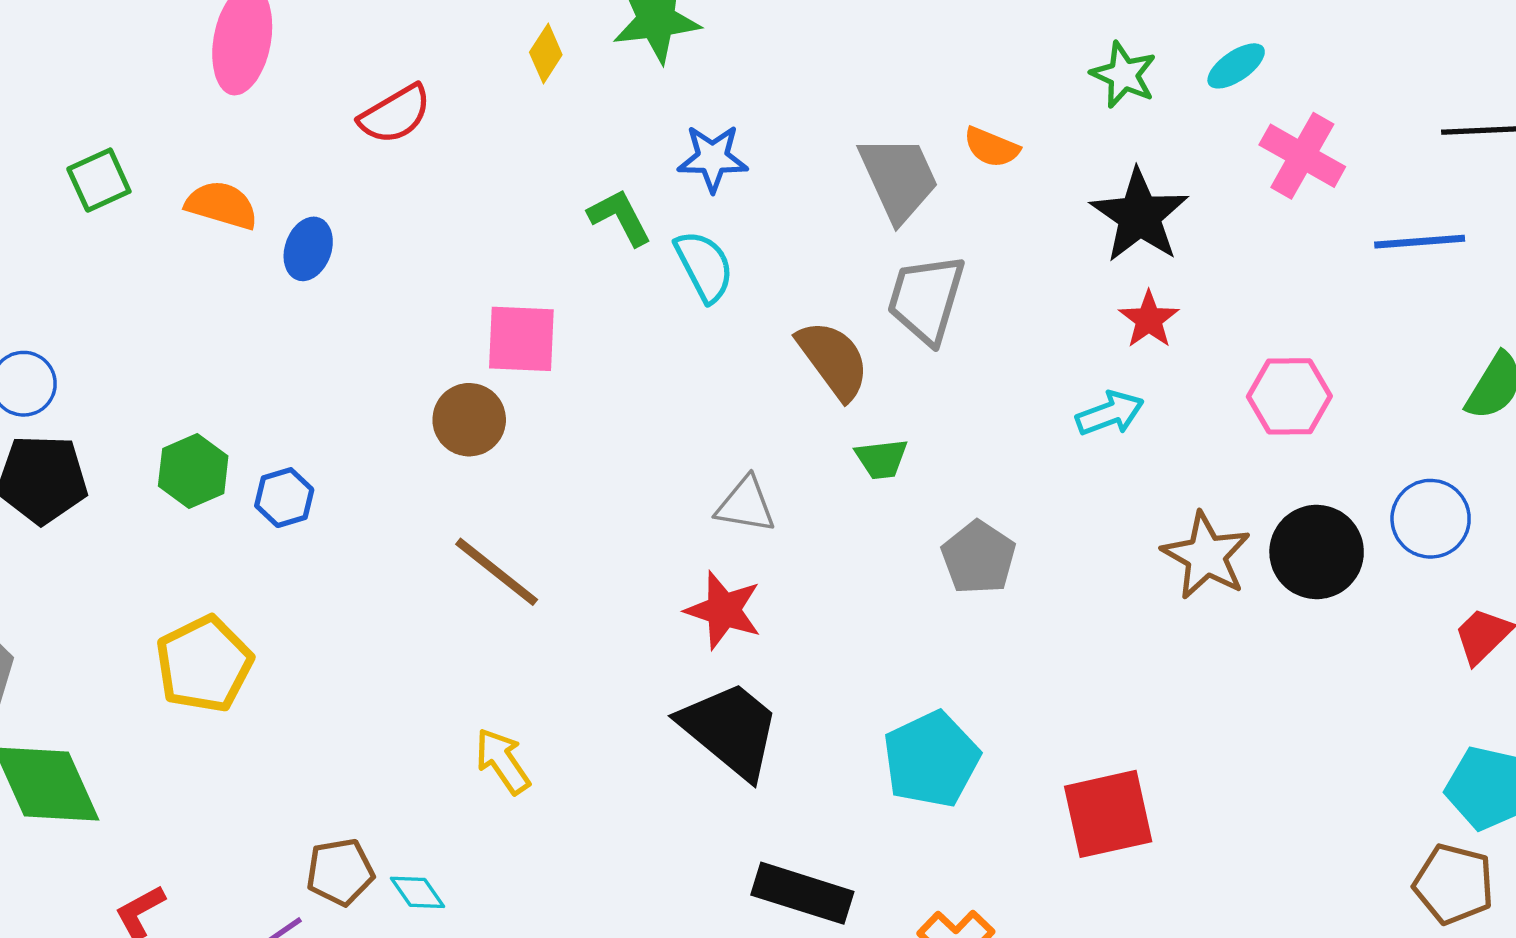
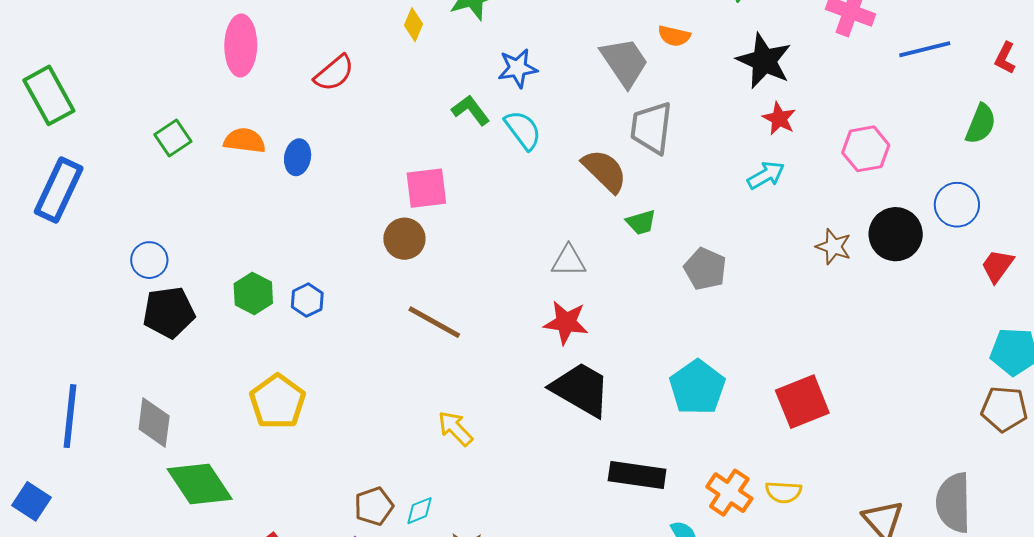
brown star: (1206, 556) -> (834, 247), size x0.7
cyan diamond: (418, 892) -> (420, 511), turned -68

